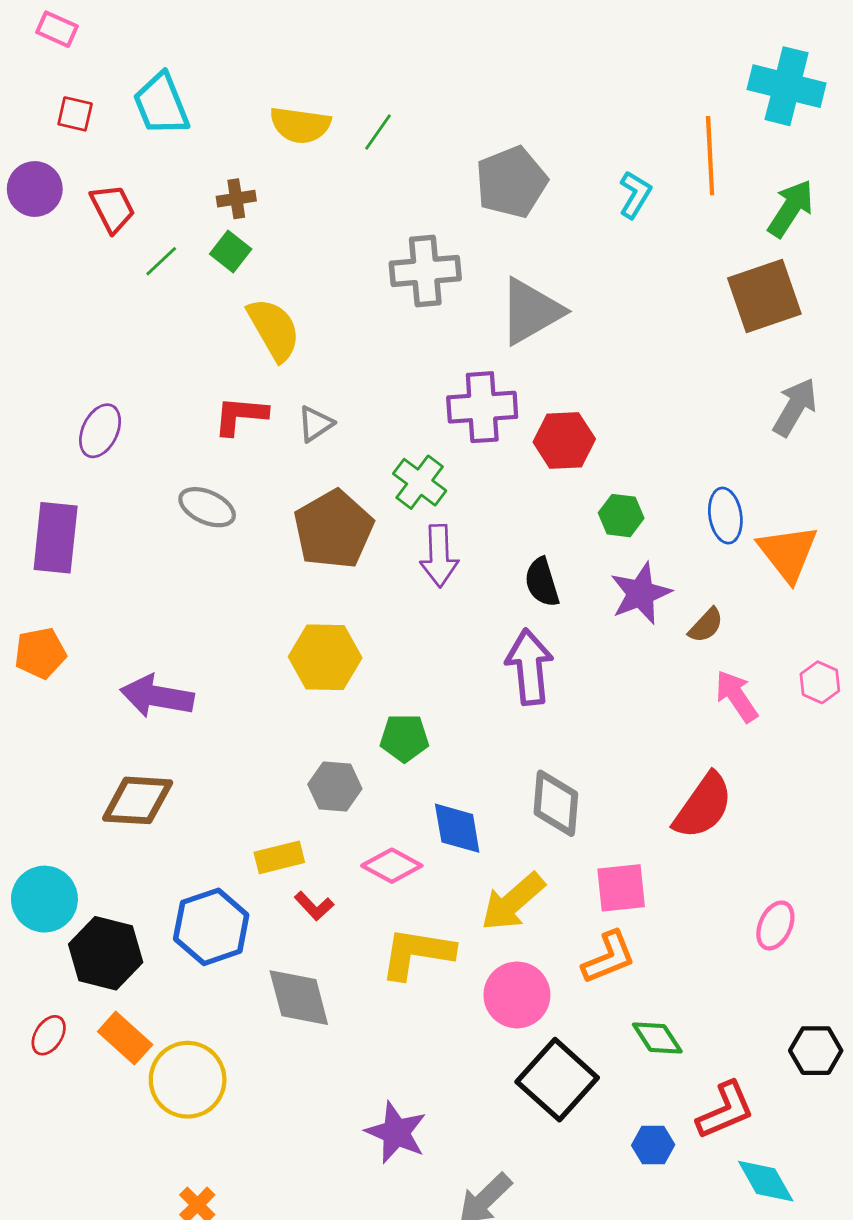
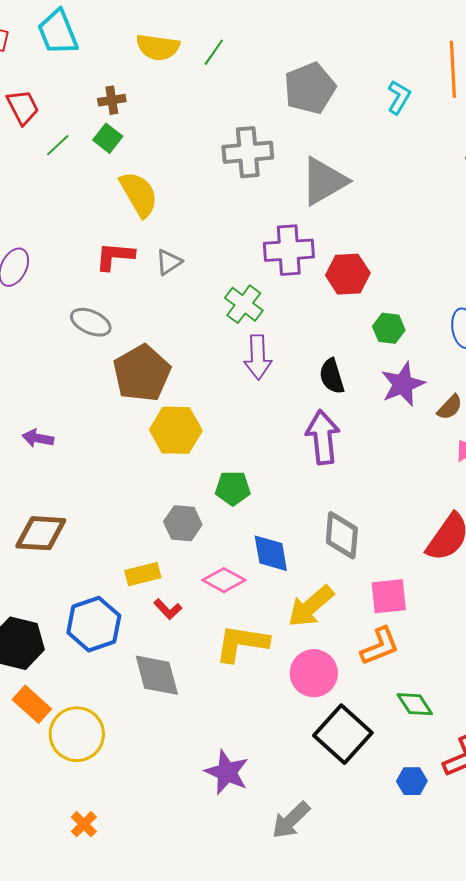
brown pentagon: (334, 529) -> (142, 373), moved
purple arrow: (157, 696) -> (38, 438), moved, size x0.6

